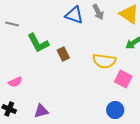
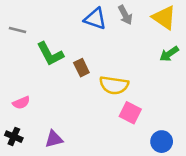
yellow semicircle: (104, 61) -> (114, 85), moved
pink square: (123, 79) -> (130, 113), moved
blue circle: (115, 110) -> (162, 142), moved

